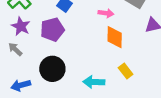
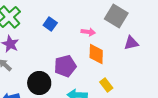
purple pentagon: (52, 30) -> (65, 66), moved

